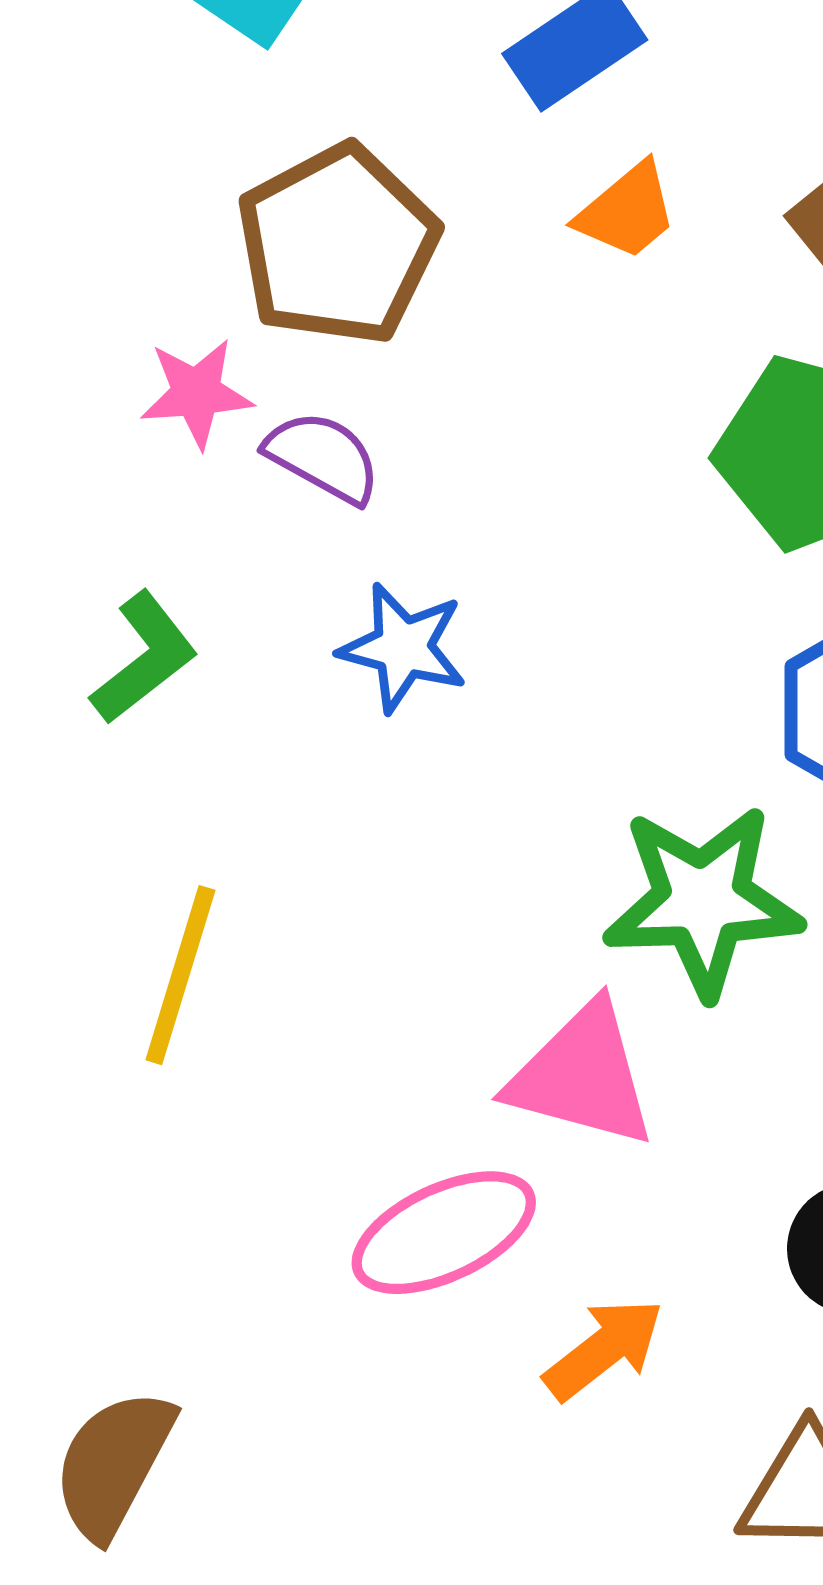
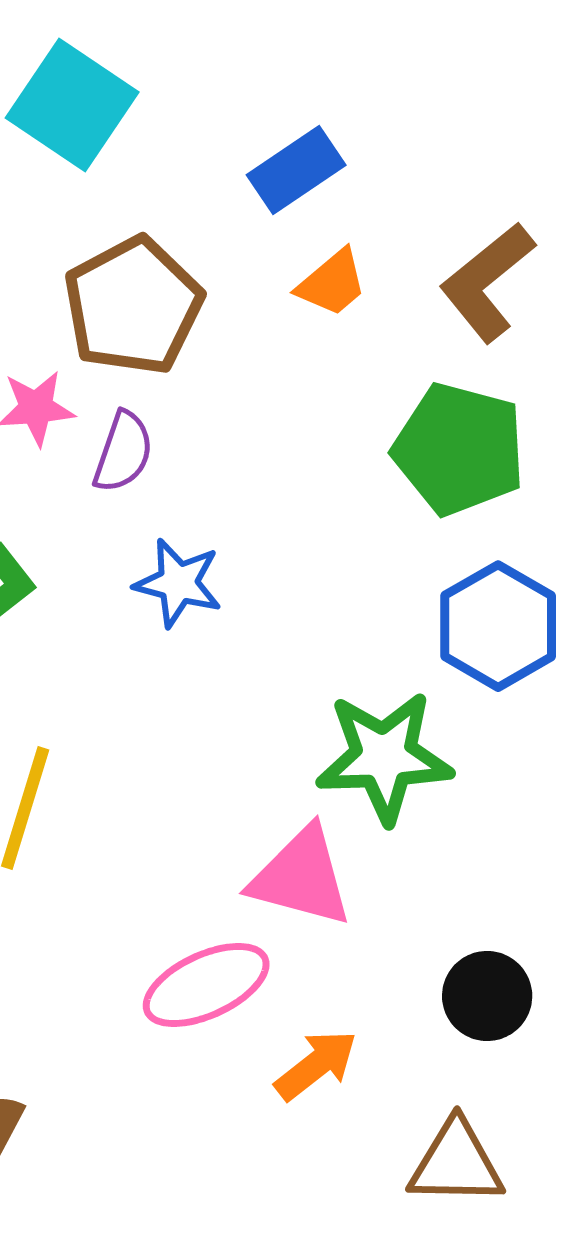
purple semicircle: (323, 457) -> (123, 452), turned 80

